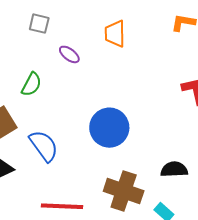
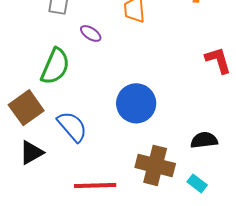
green semicircle: (31, 84) -> (55, 66), size x1.5

